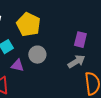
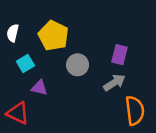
gray circle: (37, 55) -> (78, 65), moved

